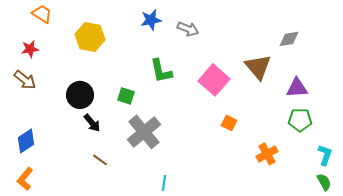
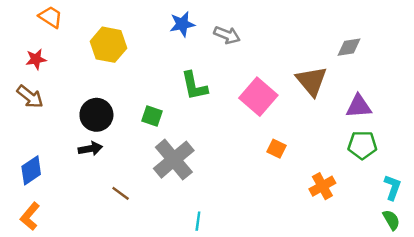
black arrow: (92, 123) -> (90, 149), moved, turned -60

